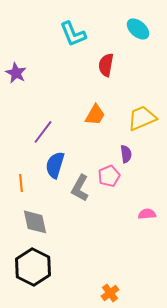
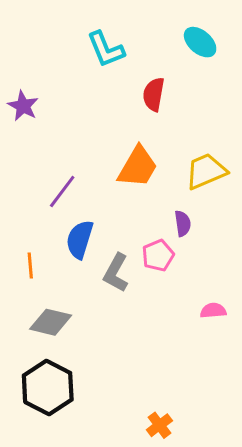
orange trapezoid: (95, 115) -> (138, 167), size x1.4
gray diamond: (35, 222) -> (51, 322), turned -64

